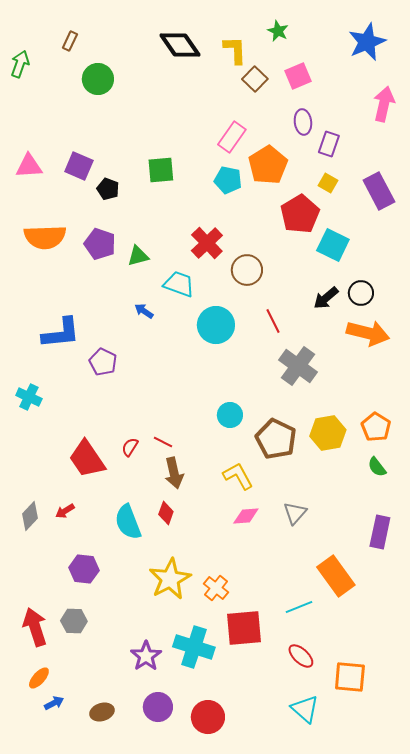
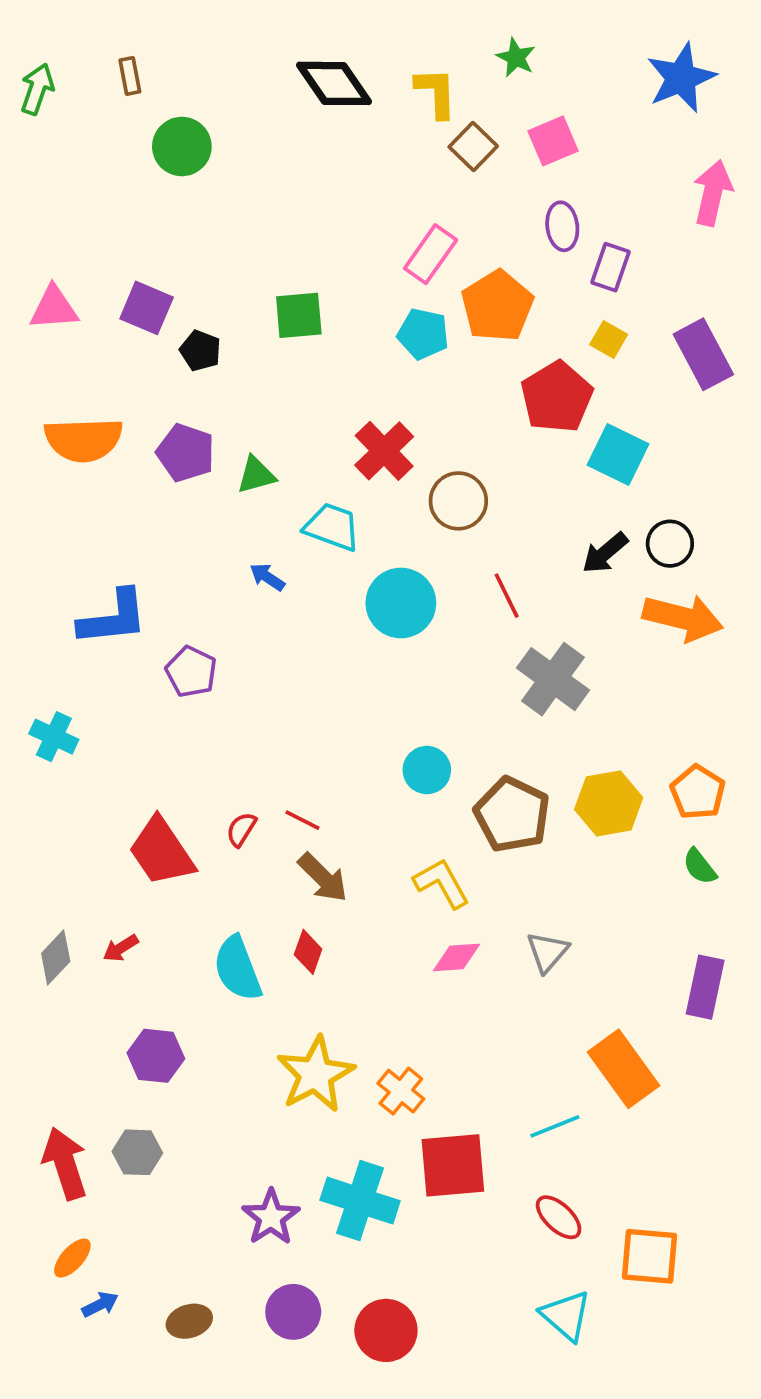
brown rectangle: (70, 41) -> (130, 76), turned -36
green arrow: (20, 64) -> (37, 89), moved
brown arrow: (174, 473) -> (323, 878), turned -32

